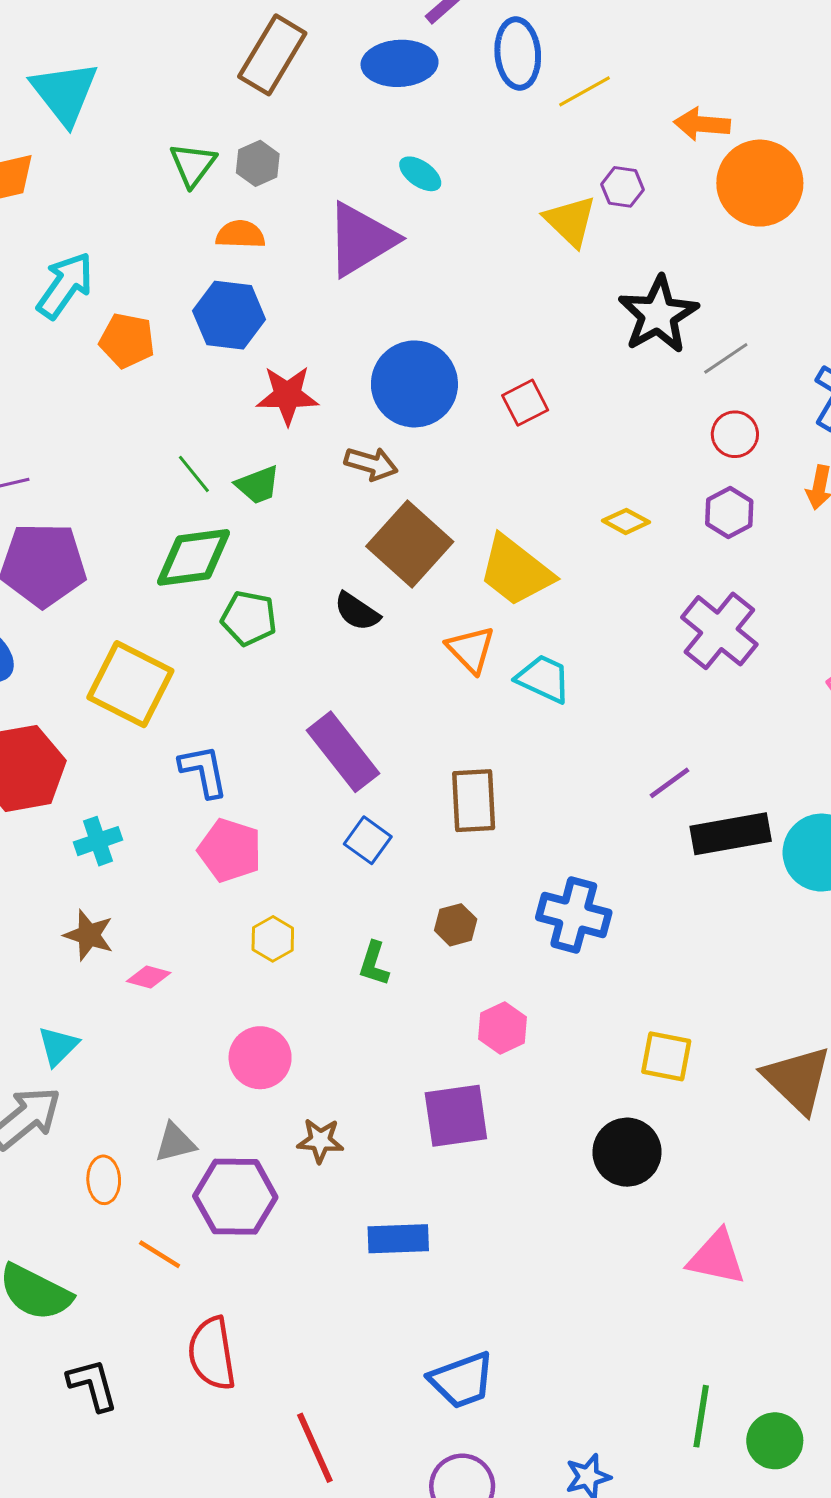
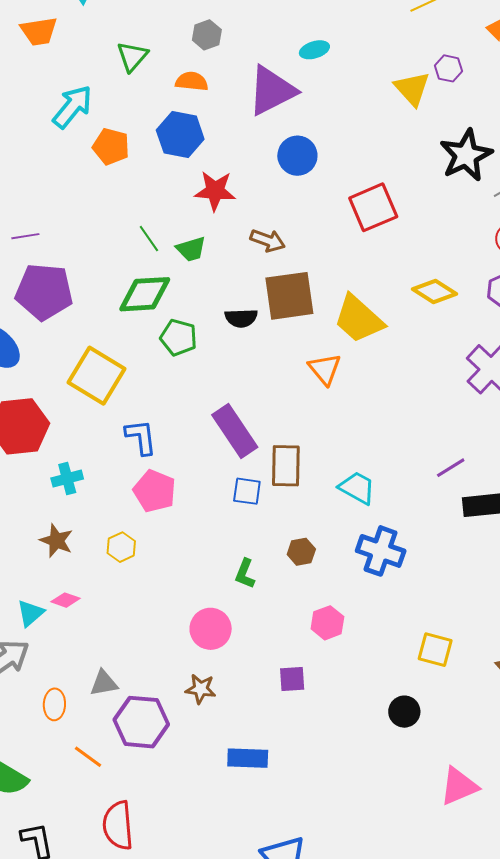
green triangle: (193, 165) -> (132, 56), moved
cyan ellipse: (420, 174) -> (314, 50), turned -56
blue circle: (414, 384) -> (297, 156), moved, size x0.7
red square: (525, 403) -> (373, 207), size x1.6
yellow diamond: (626, 521) -> (435, 291), size x1.4
brown square: (410, 544) -> (289, 296), turned 36
black semicircle: (357, 612) -> (241, 318), moved, turned -40
cyan trapezoid: (544, 679) -> (357, 488), moved
brown rectangle: (474, 801) -> (286, 466), moved
blue square: (368, 840) -> (247, 491), turned -32
yellow hexagon: (273, 939) -> (121, 547), moved
pink diamond: (149, 977) -> (66, 600), moved
pink circle: (260, 1058) -> (211, 629), moved
purple square: (456, 1116) -> (292, 679), size x0.6
black circle: (627, 1152) -> (404, 712), size x0.7
pink triangle: (717, 1258) -> (459, 786), turned -39

